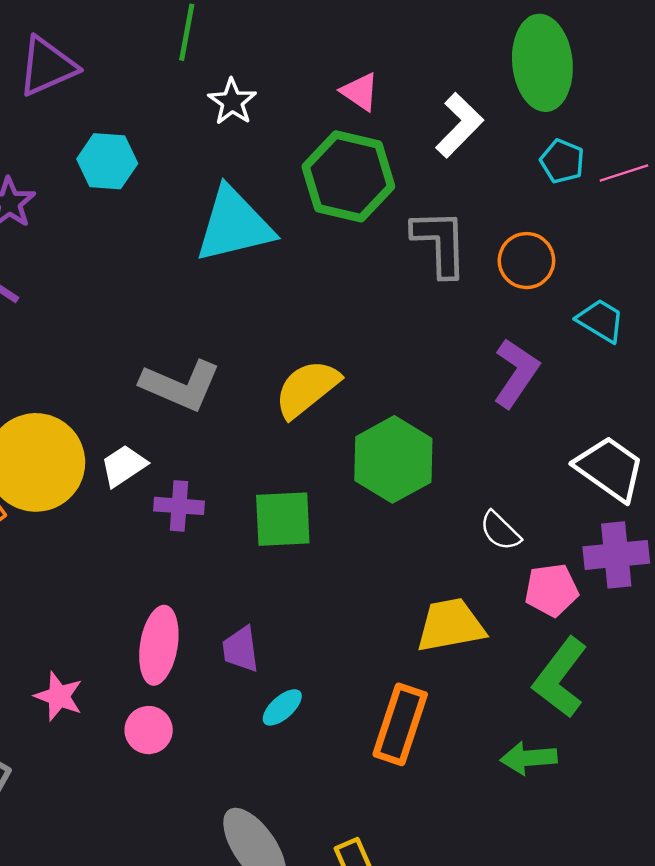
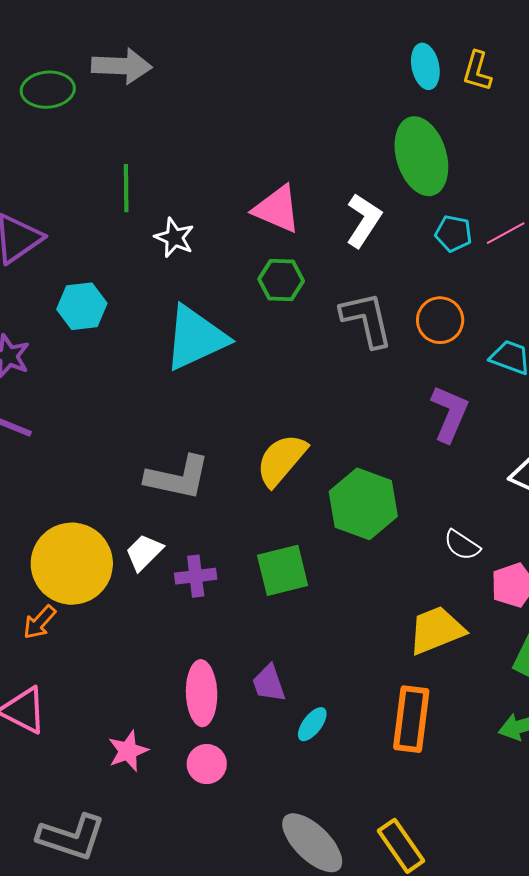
pink triangle: (360, 92) -> (277, 209), size x1.5
green hexagon: (348, 176) -> (281, 280), size x0.6
pink star: (59, 696) -> (128, 751), turned -30

